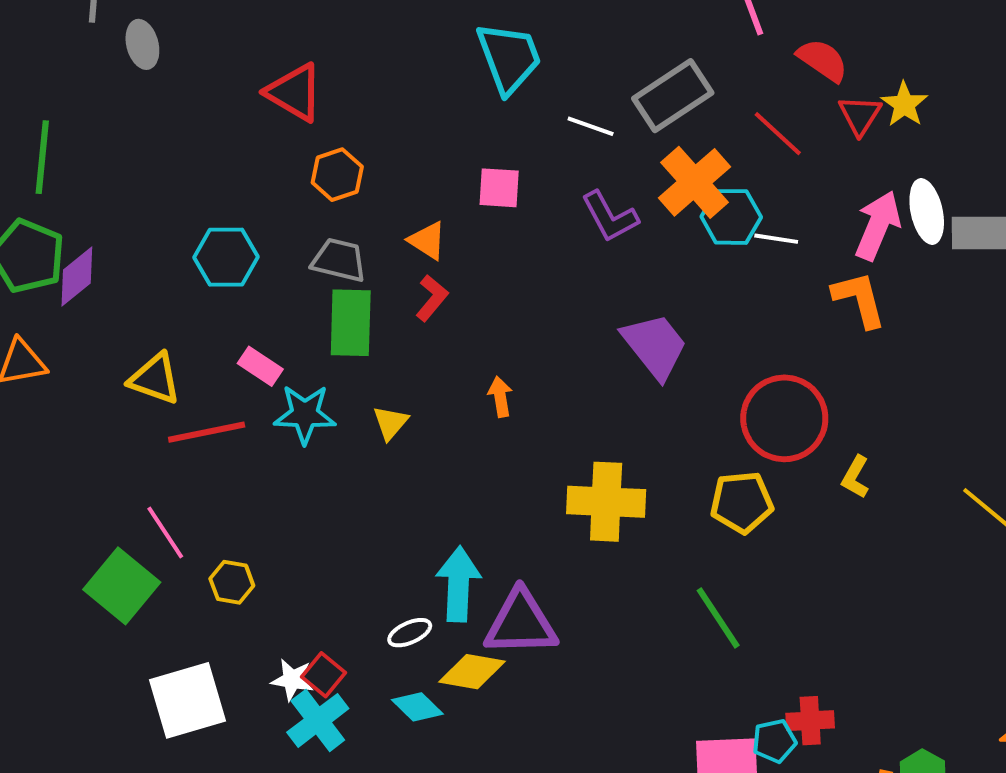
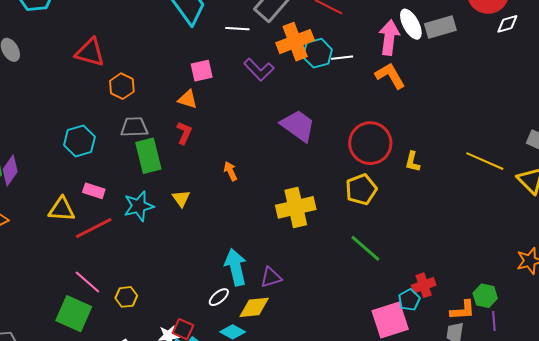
orange cross: (695, 182) -> (295, 42), turned 36
orange triangle: (427, 241) -> (188, 99), moved
pink rectangle: (260, 366) -> (94, 191), moved
purple triangle: (521, 623) -> (271, 277), size x0.6

